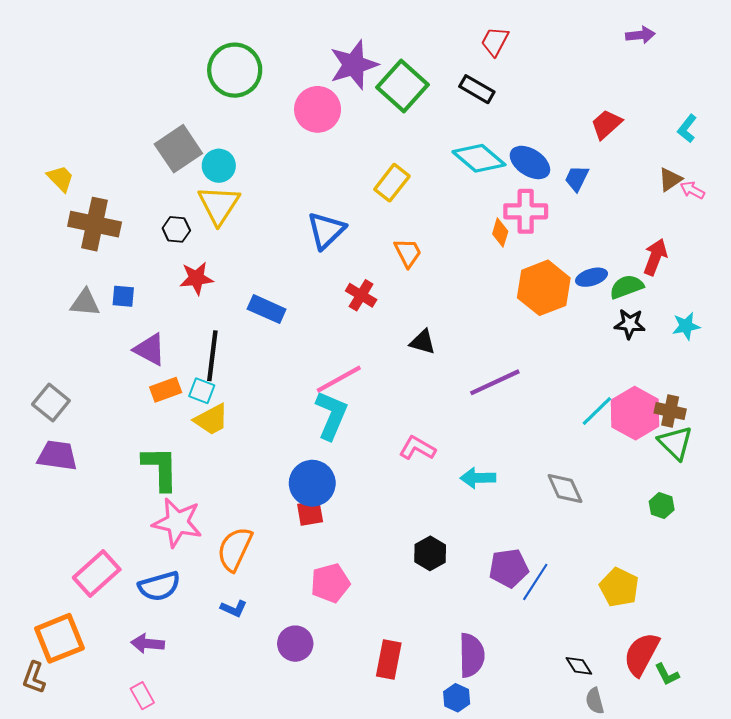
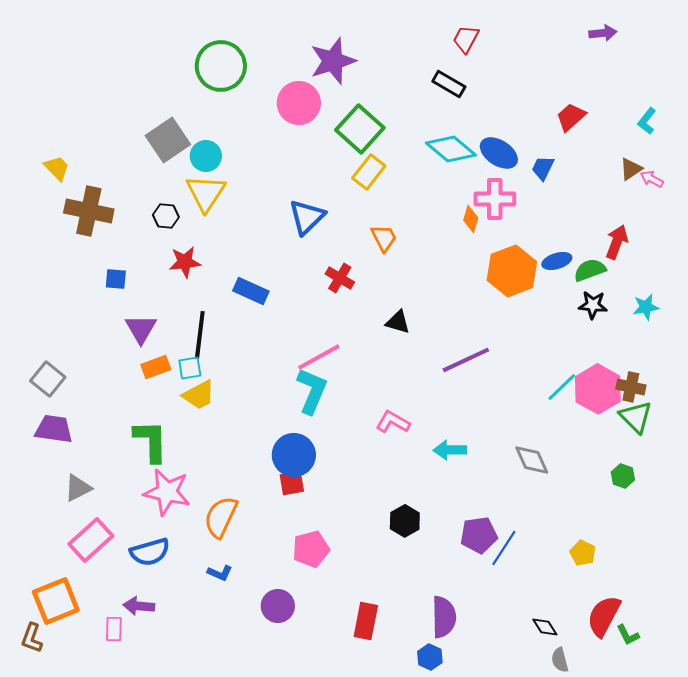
green square: (403, 86) -> (360, 129), moved
gray triangle: (85, 303) -> (78, 488), moved, turned -32
purple triangle: (150, 349) -> (141, 329), turned 32
cyan square: (202, 391) -> (190, 368), turned -30
yellow pentagon: (619, 587) -> (583, 553), size x0.7
pink rectangle: (142, 696) -> (114, 629), moved, turned 30

